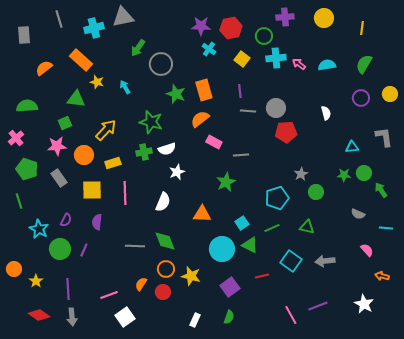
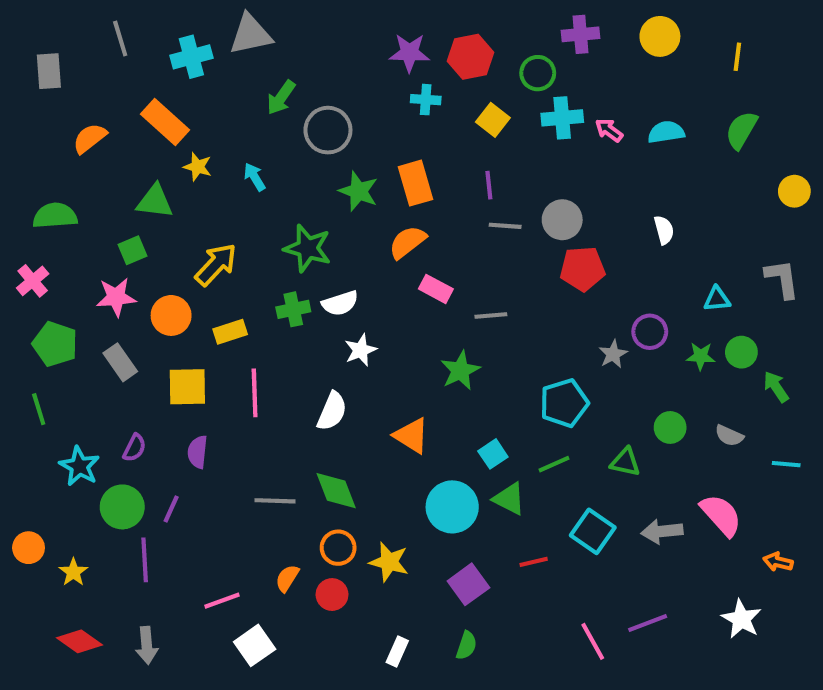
cyan cross: (209, 49) -> (426, 100), turned -32
purple circle: (361, 98) -> (650, 332), moved
green circle: (316, 192) -> (670, 427), moved
orange triangle: (202, 214) -> (411, 436), turned 30
pink semicircle: (367, 250) -> (721, 515), moved, size x1.6
purple line: (68, 289) -> (145, 560), moved

